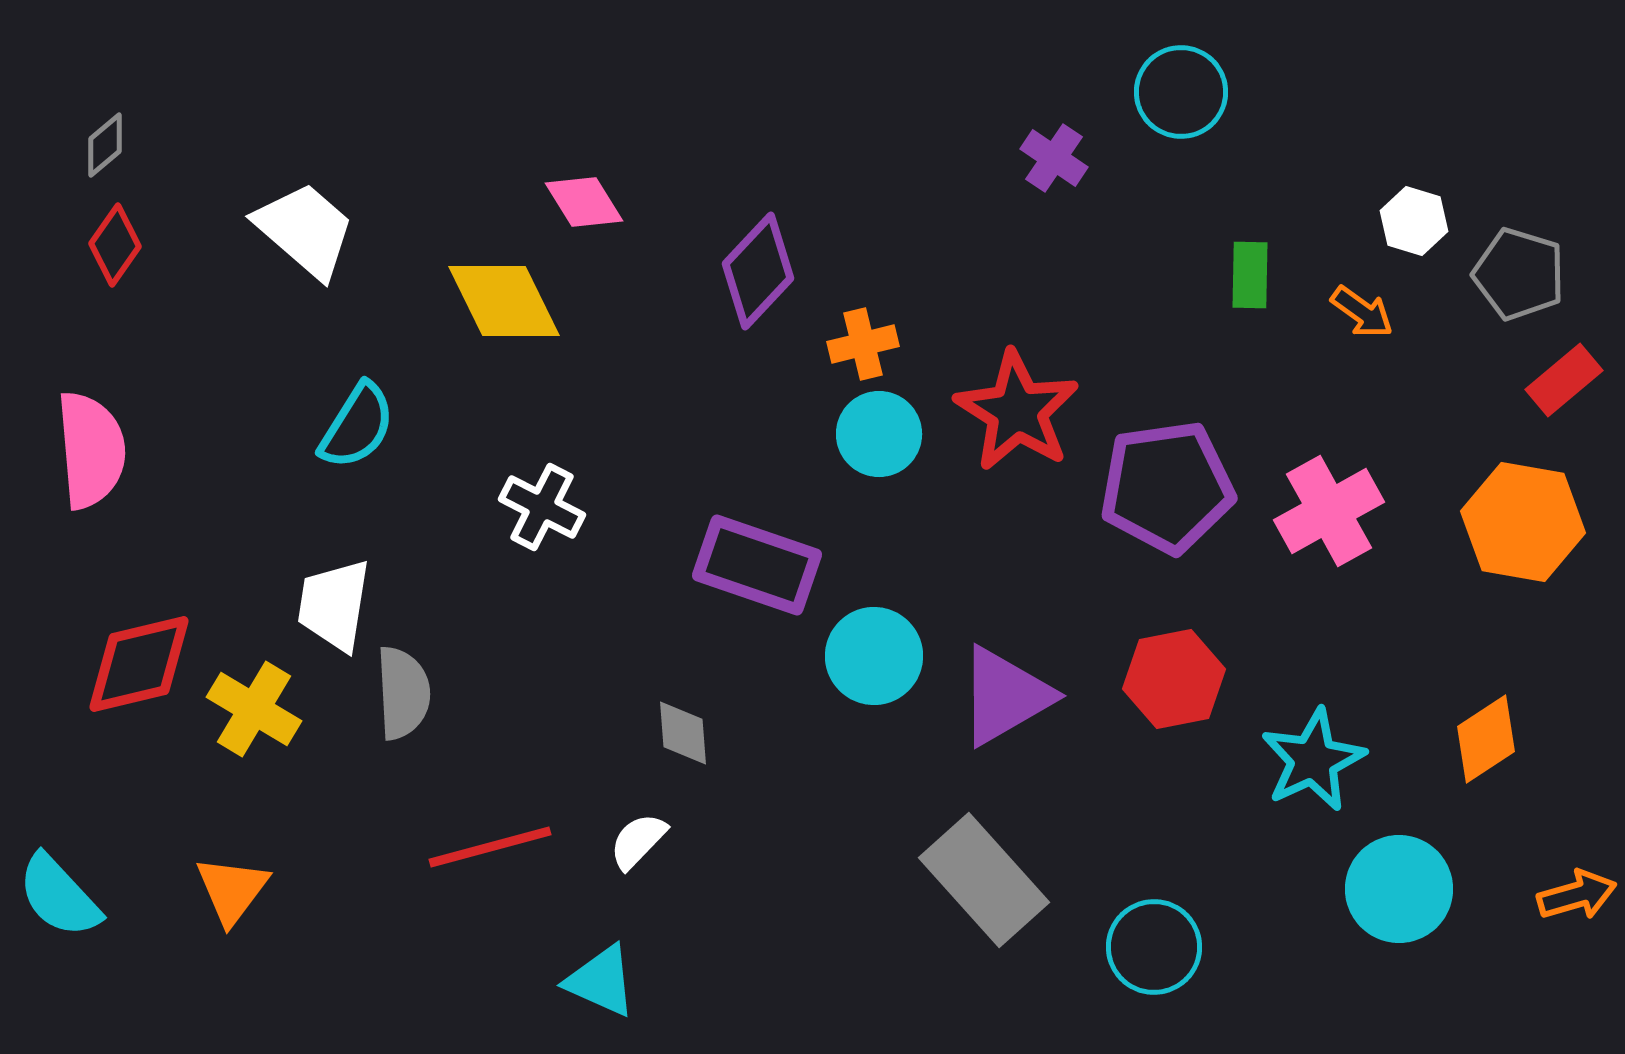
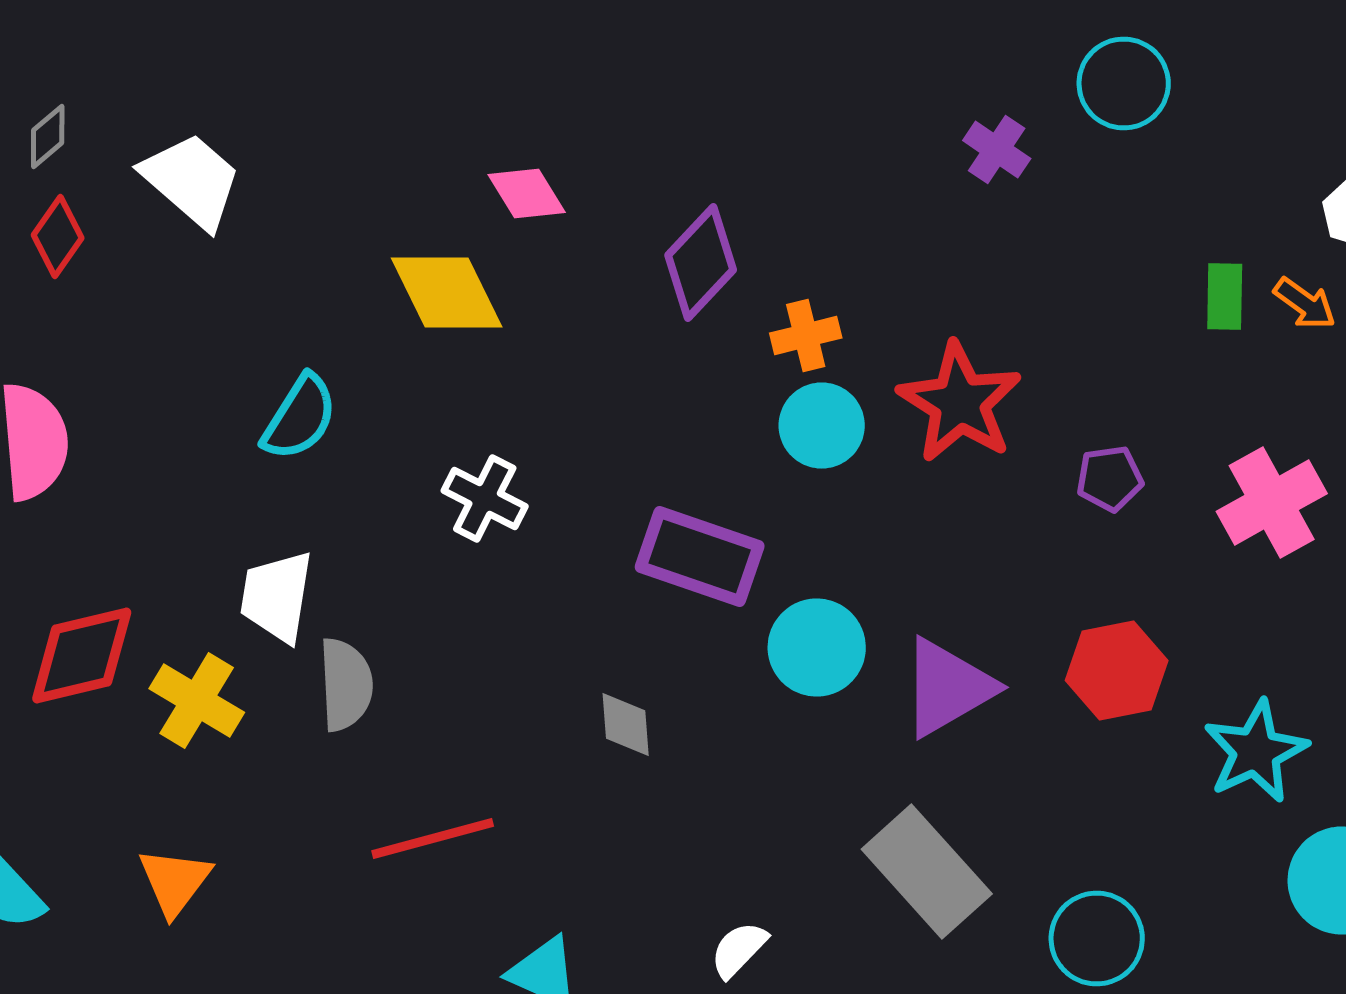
white trapezoid: (305, 230) -> (192, 180), moved
green rectangle: (1250, 275) -> (1225, 296), moved
purple pentagon: (1167, 487) -> (1110, 478), size x0.5
white semicircle: (638, 841) -> (739, 950), moved

